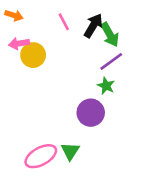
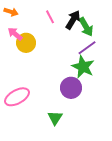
pink arrow: (19, 44) -> (15, 34), turned 49
green star: (106, 86) -> (83, 67), size x1.6
pink ellipse: (41, 156) -> (17, 97), moved

